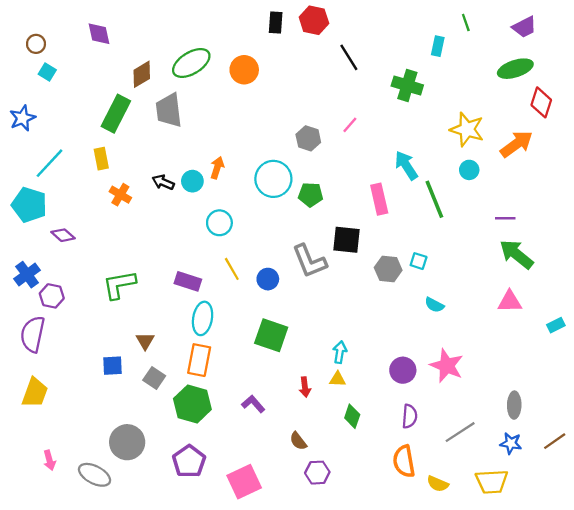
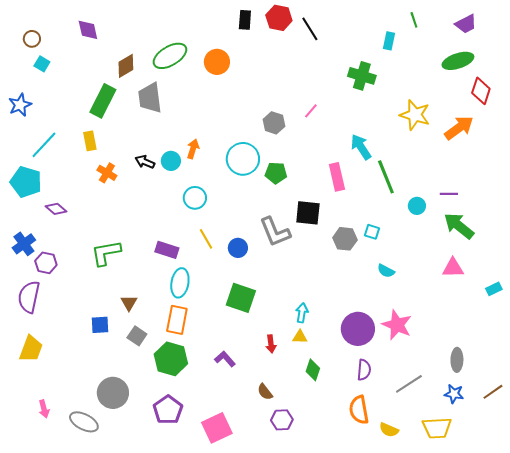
black line: (349, 57) -> (310, 29), moved
cyan circle: (469, 170) -> (417, 206), moved
purple circle: (403, 370) -> (358, 329), size x1.4

